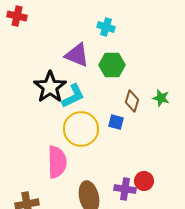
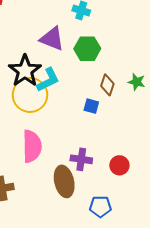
yellow circle: (81, 129) -> (30, 95), moved
purple cross: (125, 189) -> (81, 159), moved

